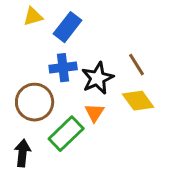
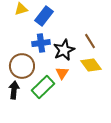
black arrow: (23, 153) -> (14, 90), moved

